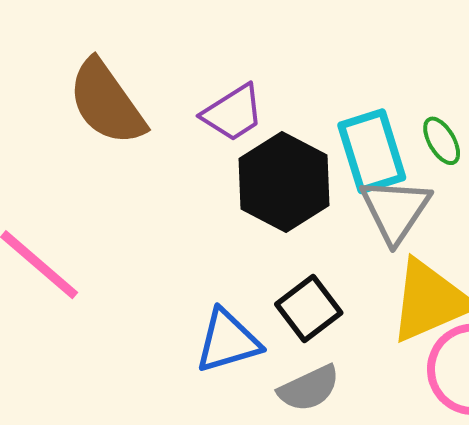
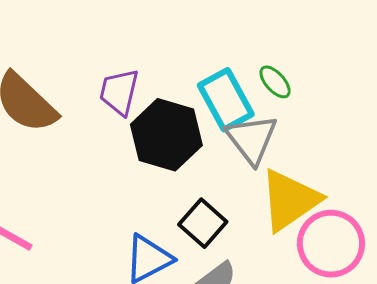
purple trapezoid: (233, 113) -> (119, 92), turned 147

